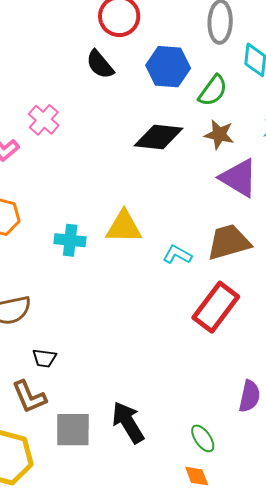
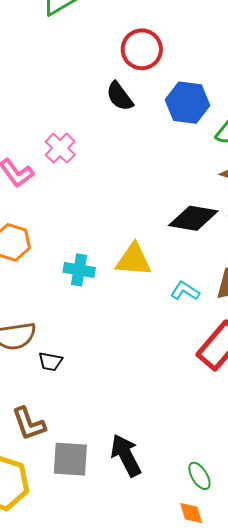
black diamond: (159, 137) -> (193, 218), moved
black trapezoid: (44, 358) -> (50, 361), moved

